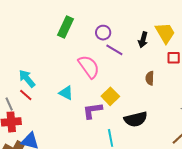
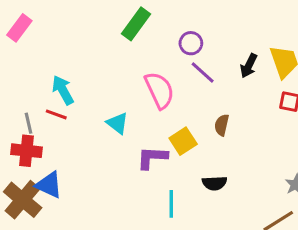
brown semicircle: (150, 78) -> (222, 125), moved
red line: (26, 95) -> (56, 114), turned -32
black semicircle: (136, 119) -> (215, 183), size x0.7

